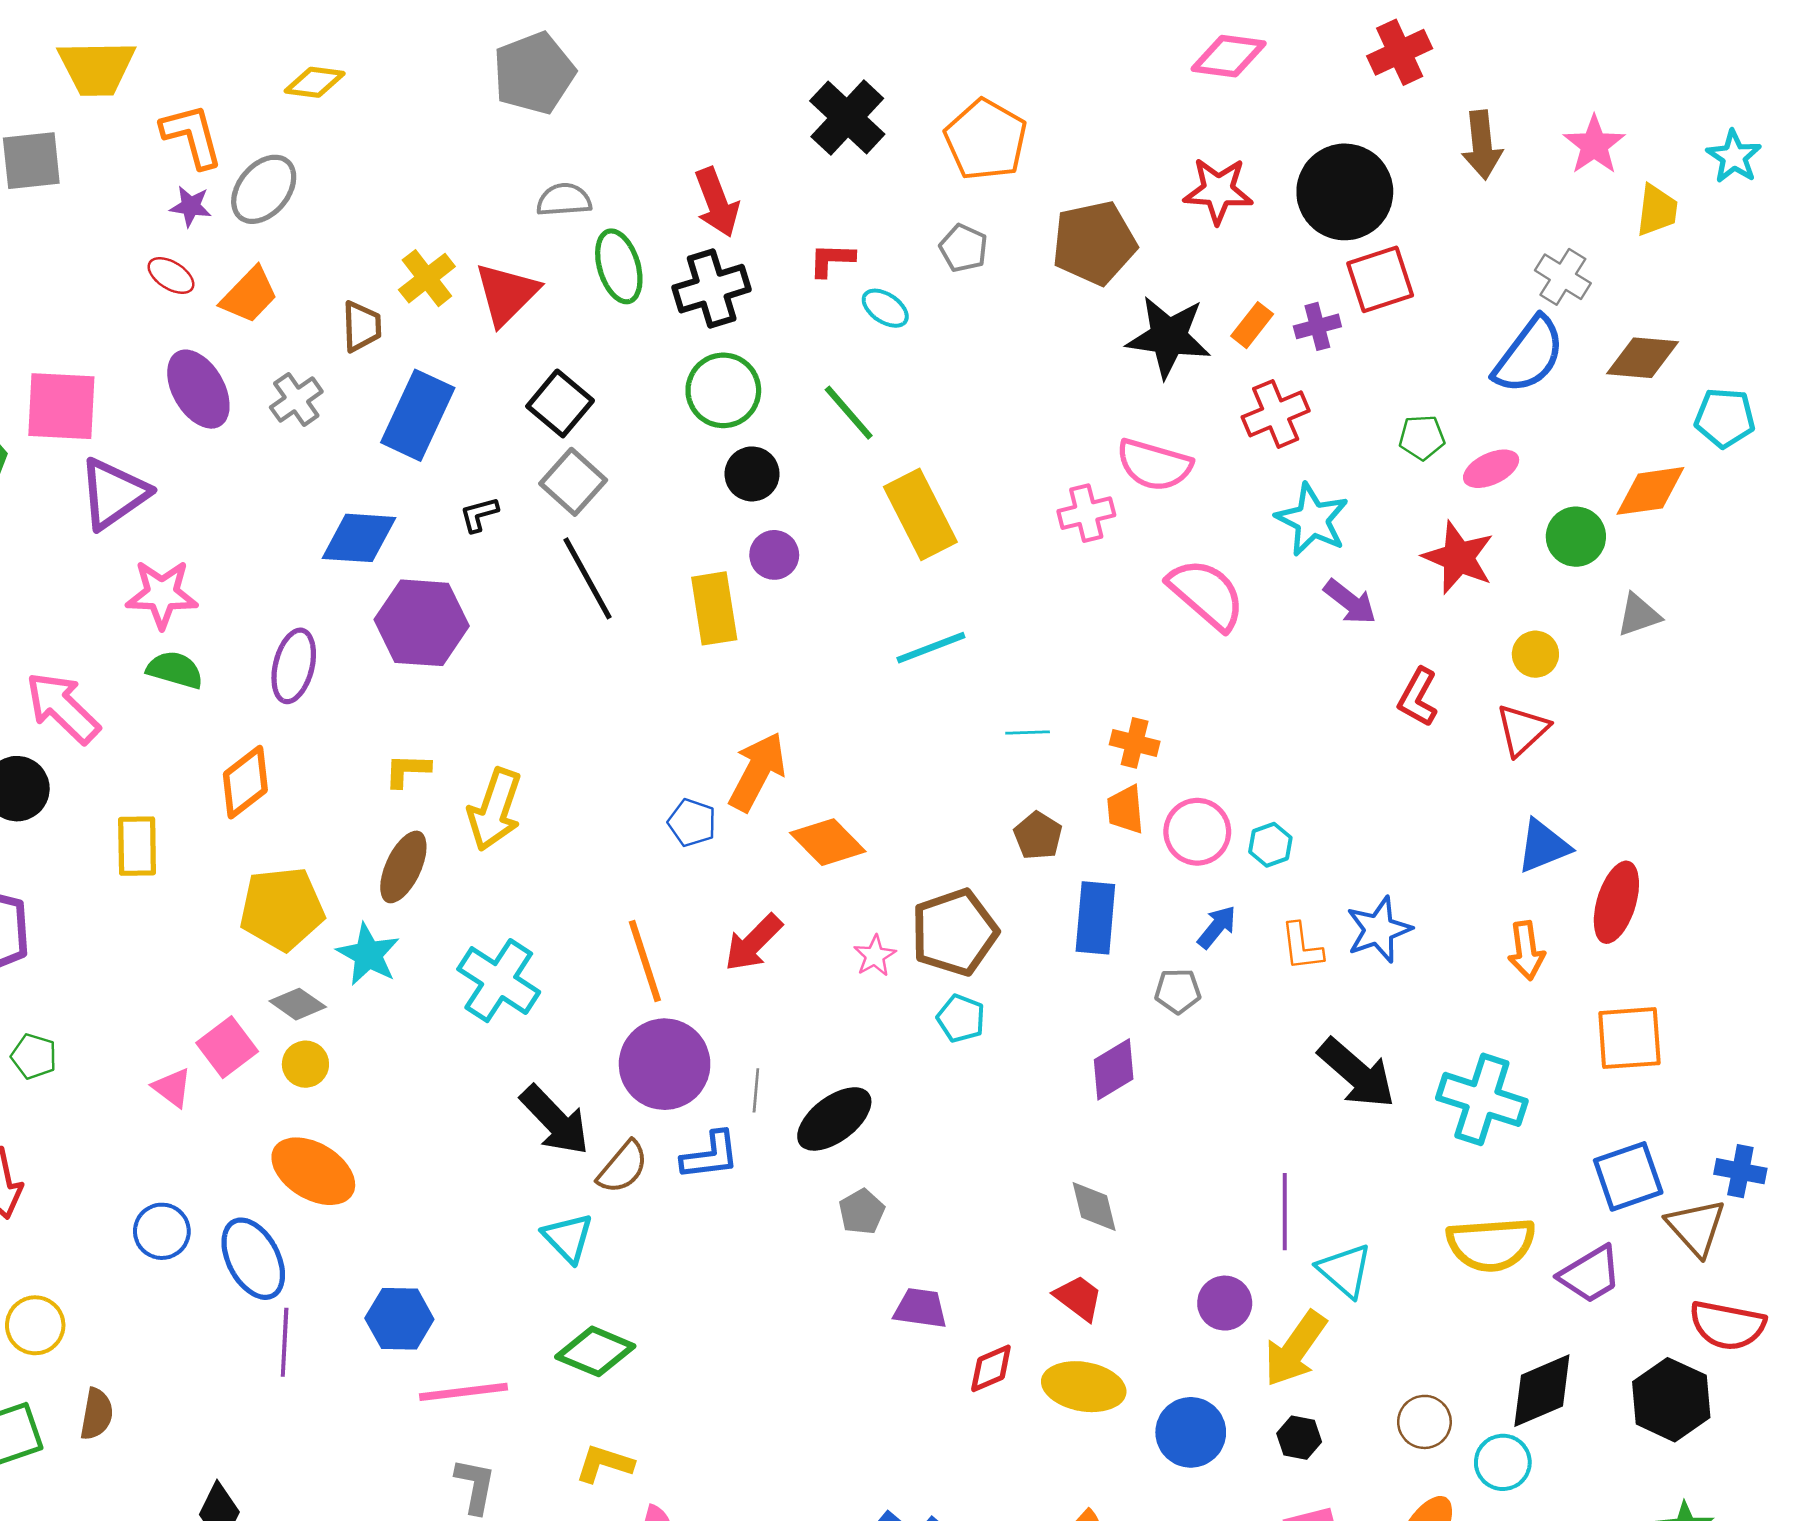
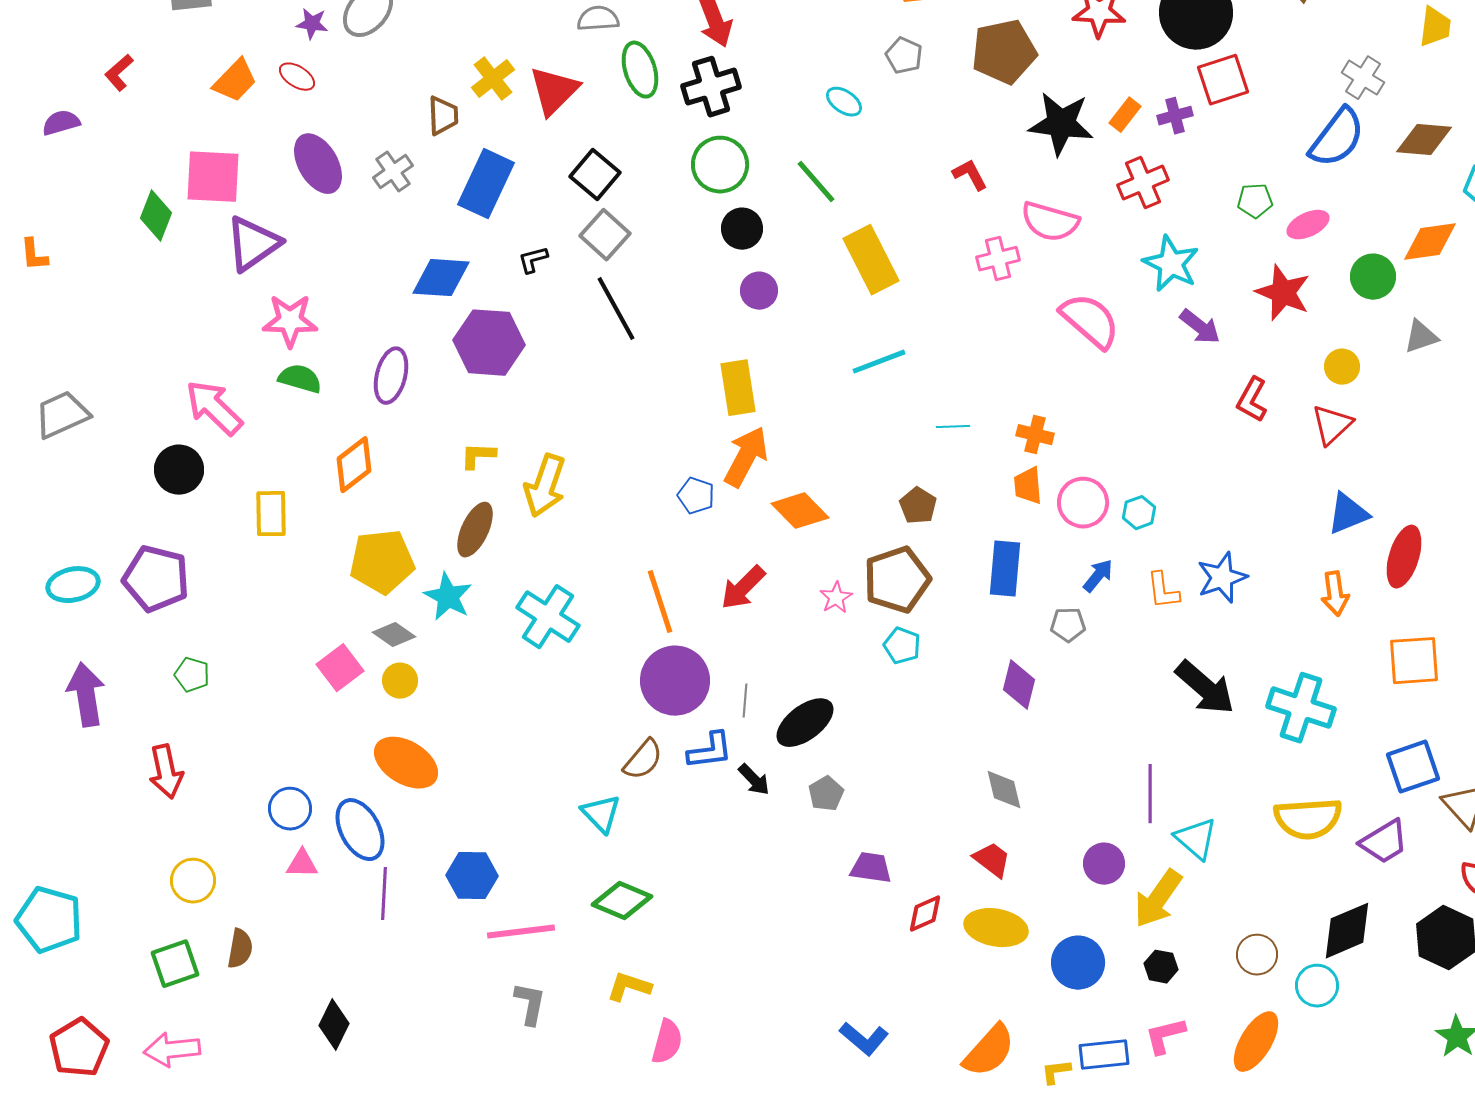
red L-shape: (832, 260) -> (970, 175), moved, turned 60
orange trapezoid: (249, 295) -> (235, 81), moved
yellow rectangle: (714, 608) -> (738, 388), moved
brown pentagon: (1038, 836) -> (918, 506), moved
purple diamond: (1114, 1069) -> (1019, 685), turned -45
pink triangle: (172, 1088) -> (302, 864), moved, turned -36
black arrow: (555, 1120) -> (754, 780), moved, size x0.6

